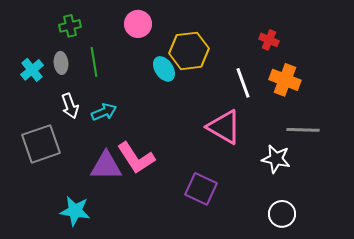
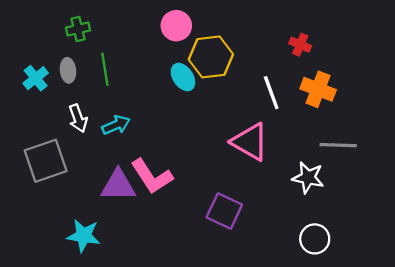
pink circle: (138, 24) -> (176, 26), moved

